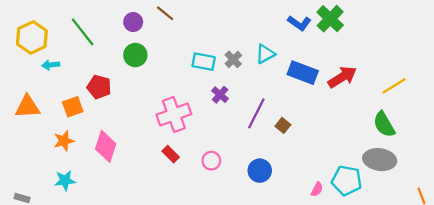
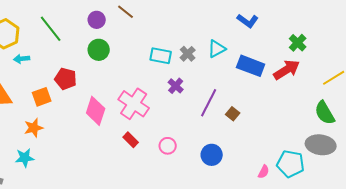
green cross: (330, 19) -> (298, 43), moved, size x0.7
pink cross: (174, 114) -> (134, 104), turned -36
pink diamond: (106, 146) -> (96, 111), moved
cyan star: (65, 180) -> (25, 158), moved

